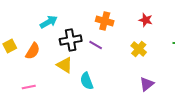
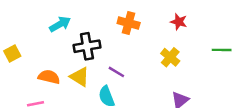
purple line: (96, 45) -> (116, 72), moved
orange semicircle: (33, 51) -> (49, 77), moved, turned -108

